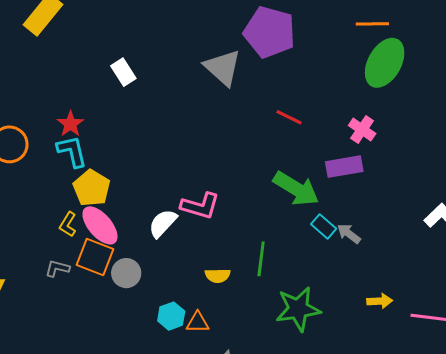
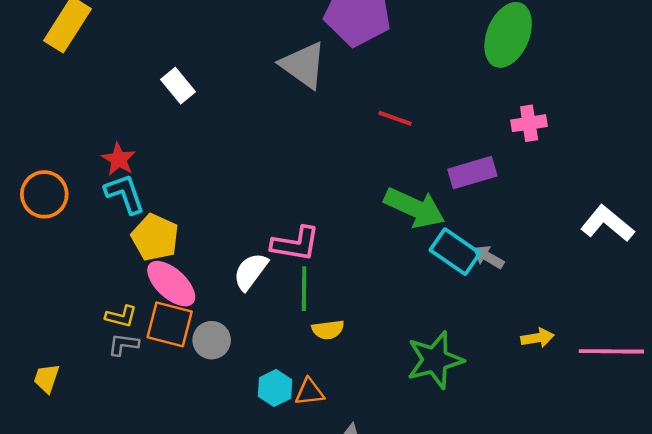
pink cross: (362, 130) -> (529, 123), moved, turned -36
yellow L-shape: (68, 224) -> (121, 316), moved, turned -100
cyan rectangle: (324, 226) -> (455, 252), size x1.5
green line: (261, 259) -> (304, 289), moved

